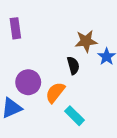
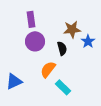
purple rectangle: (15, 28) -> (31, 19), moved
purple circle: (28, 82) -> (35, 41), moved

